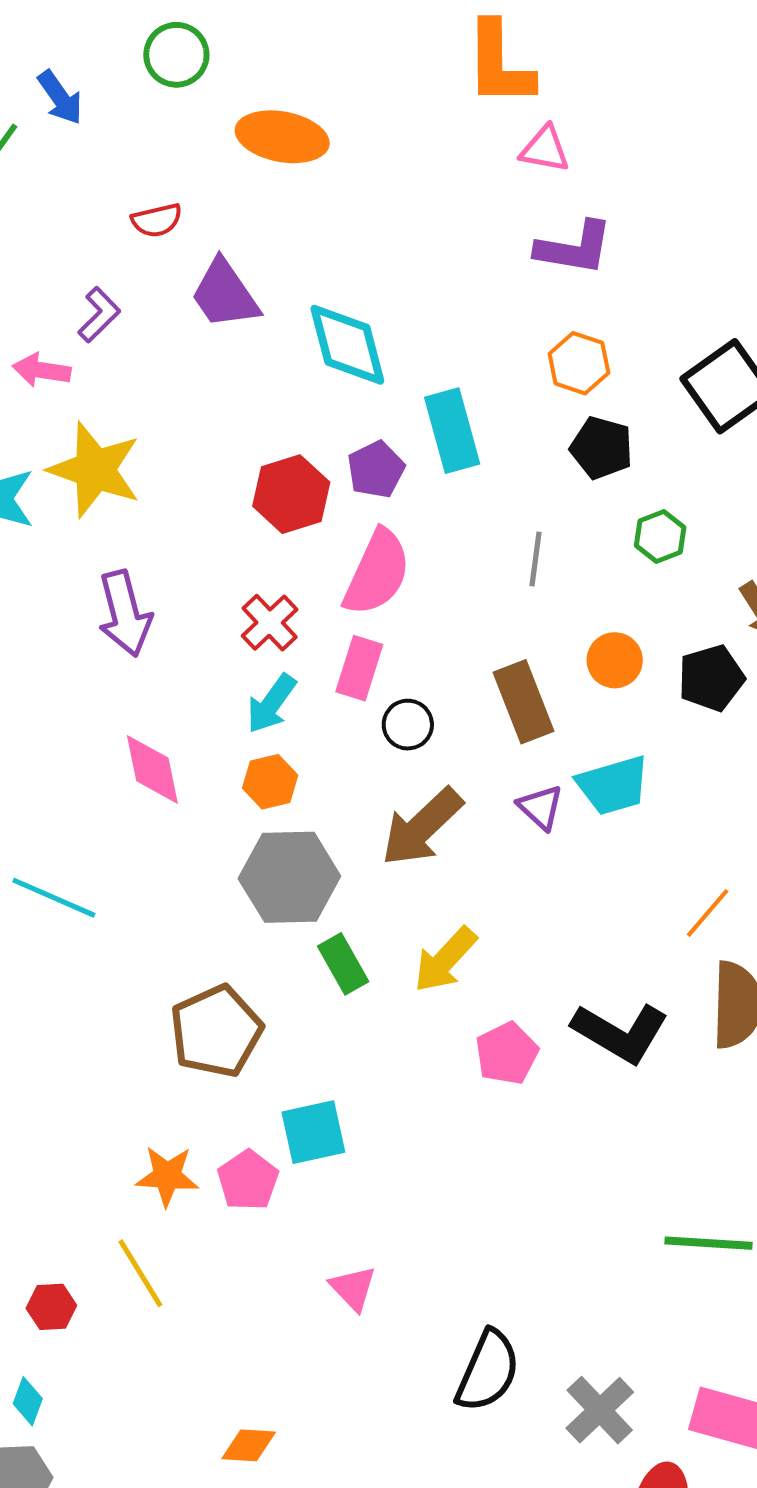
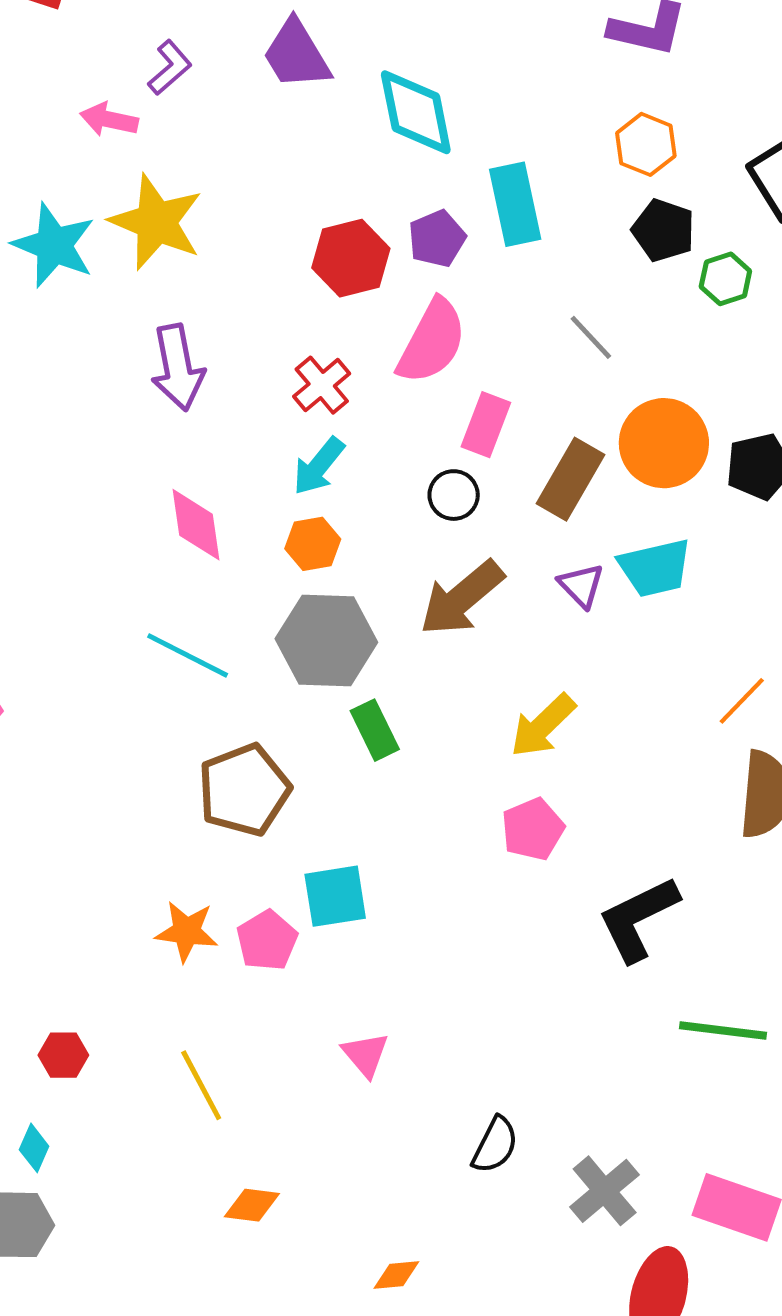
green hexagon: (660, 537) -> (725, 279), moved
gray line: (535, 559) -> (591, 337), turned -54
orange circle: (615, 660) -> (664, 443), size x1.6
pink rectangle: (359, 668) -> (486, 425), moved
brown rectangle: (523, 702) -> (570, 479), turned 48
cyan line: (54, 898) -> (188, 655), moved
yellow arrow: (445, 960) -> (543, 726), moved
black L-shape: (620, 1033) -> (638, 919), moved, turned 120
yellow line: (140, 1273) -> (201, 1085), moved
black semicircle: (488, 1371) -> (495, 1145), size x0.7

